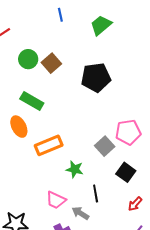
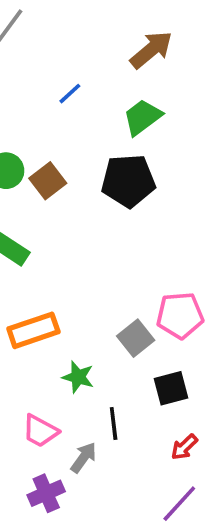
blue line: (60, 15) -> (70, 94), turned 56
black pentagon: (96, 77) -> (128, 181), moved
black square: (126, 172) -> (171, 388), turned 36
gray arrow: (80, 213) -> (84, 458), turned 90

